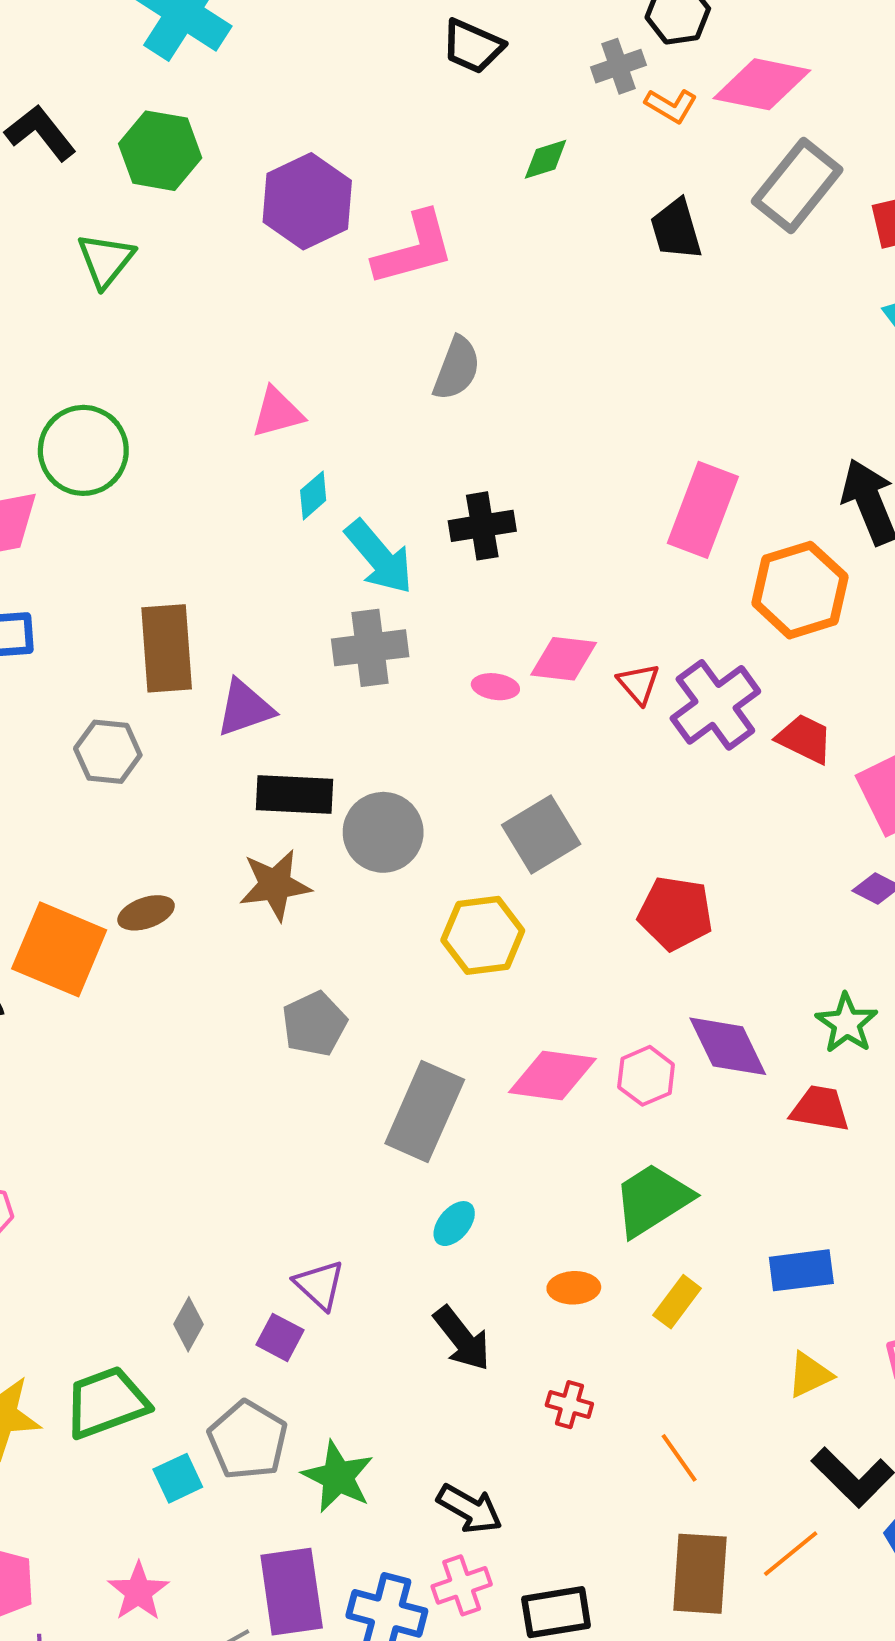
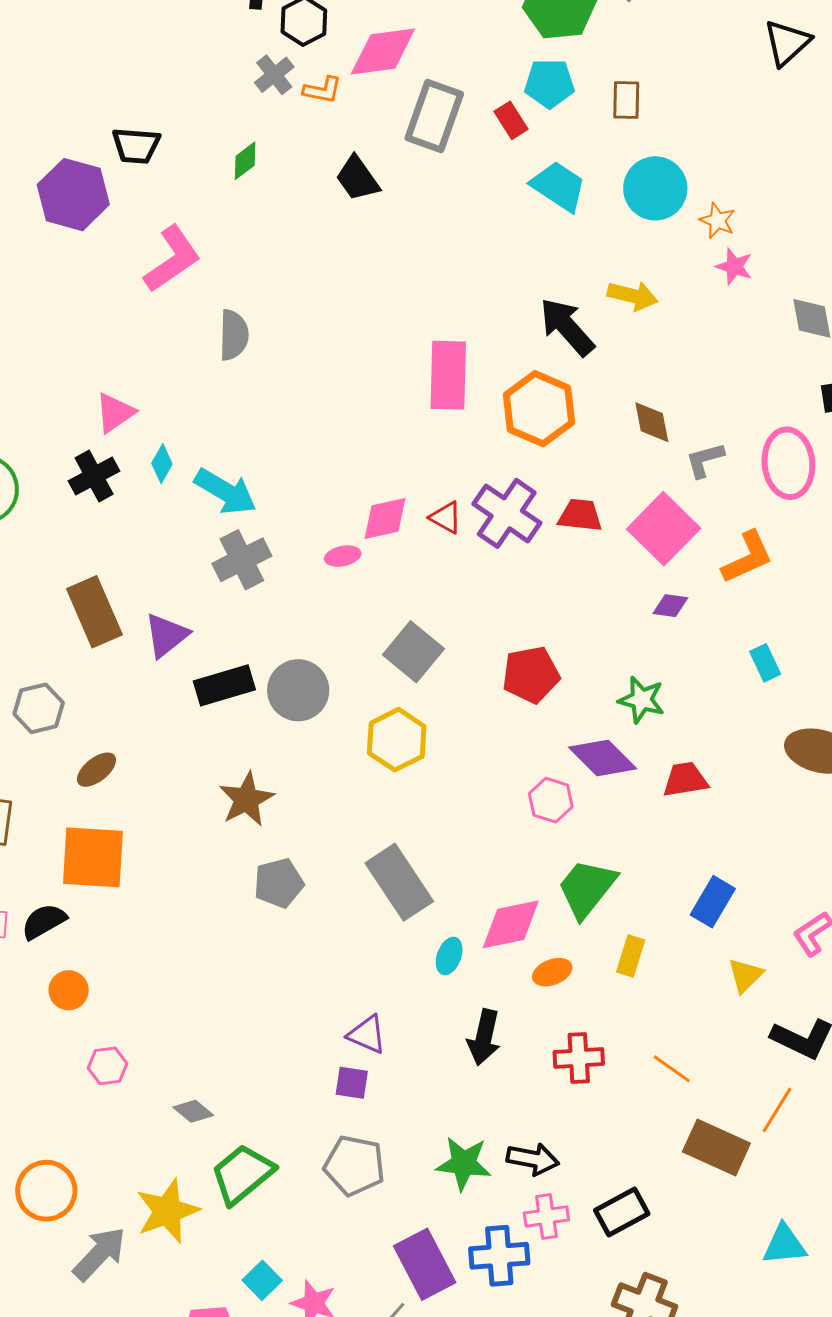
black trapezoid: (473, 46) -> (136, 146), moved
purple hexagon: (307, 201) -> (73, 195), moved
black cross: (482, 526) -> (94, 476), moved
gray hexagon: (108, 752) -> (39, 708), moved
brown star: (275, 885) -> (246, 799), moved
brown ellipse: (146, 913) -> (97, 770), moved
green star: (847, 1023) -> (641, 700), moved
gray pentagon: (314, 1024) -> (279, 883), moved, turned 30
pink diamond: (552, 1075) -> (511, 924), moved
gray rectangle: (425, 1112) -> (399, 882), turned -38
blue rectangle: (801, 1270) -> (713, 902), turned -33
gray diamond: (189, 1324) -> (193, 1111), moved, turned -60
black arrow: (462, 1338) -> (484, 1037), turned 70
red cross: (569, 1405) -> (579, 1058), size x1.4
green star: (338, 1477) -> (464, 1163), moved
cyan square: (178, 1478) -> (262, 1280), moved
brown rectangle: (700, 1574) -> (716, 1147), turned -50
pink cross: (462, 1585) -> (546, 1216), turned 30

